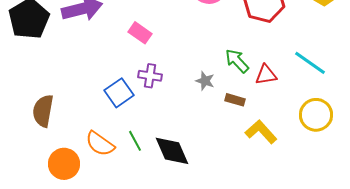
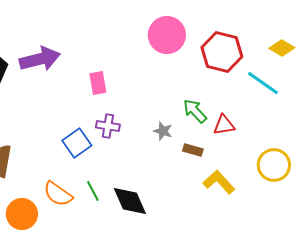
pink rectangle: (140, 33) -> (98, 83), turned 45
cyan line: (310, 63) -> (263, 83), moved

